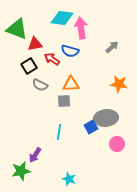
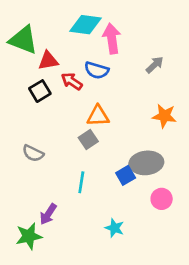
gray semicircle: (40, 85) -> (33, 153), moved
gray square: (64, 101) -> (88, 139), turned -32
cyan star: (69, 179) -> (115, 228), moved

